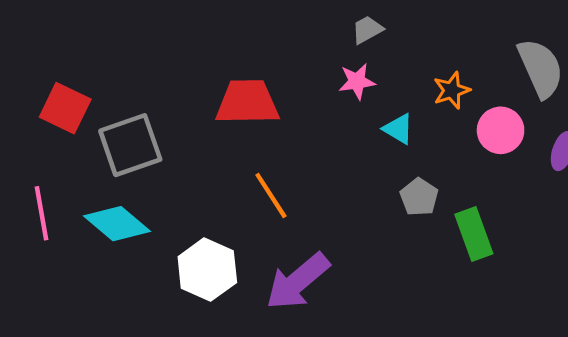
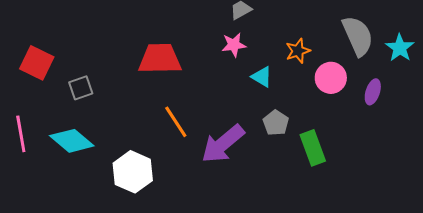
gray square: (130, 145) -> (81, 88), size x0.6
purple arrow: (298, 281) -> (223, 144), moved

